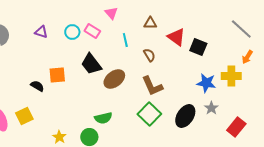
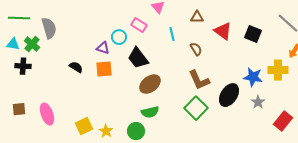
purple triangle: (41, 32) -> (103, 48), moved
cyan circle: (72, 32) -> (119, 37), moved
black square: (198, 47) -> (253, 34), moved
brown ellipse: (114, 79) -> (150, 84), moved
black semicircle: (37, 86) -> (76, 67), moved
yellow square: (24, 116) -> (84, 126), moved
black ellipse: (185, 116) -> (229, 95), moved

